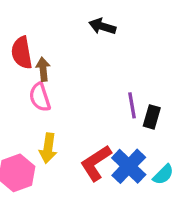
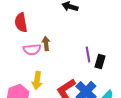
brown arrow: (43, 69) -> (46, 44), moved
pink semicircle: (40, 97) -> (32, 50), turned -78

